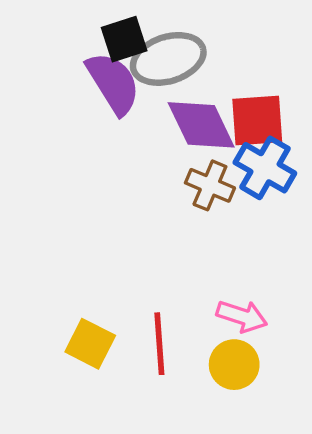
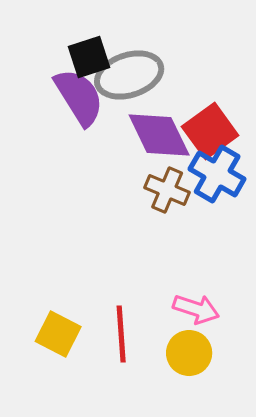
red square: (257, 121) -> (210, 131), turned -32

